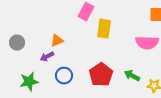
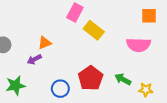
yellow rectangle: (104, 29) -> (94, 30), turned -60
blue circle: (64, 76) -> (60, 89), moved

